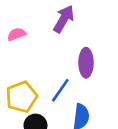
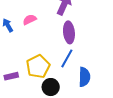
purple ellipse: (86, 63) -> (69, 32), moved

